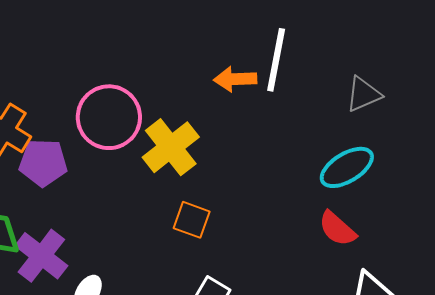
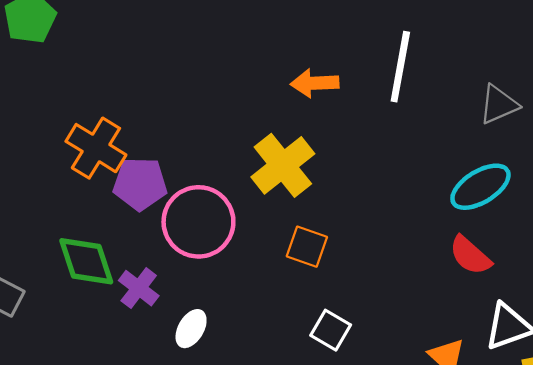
orange arrow: (235, 79) -> (315, 83), moved
pink circle: (109, 117) -> (198, 222), moved
purple cross: (41, 256) -> (139, 288), size x0.7

